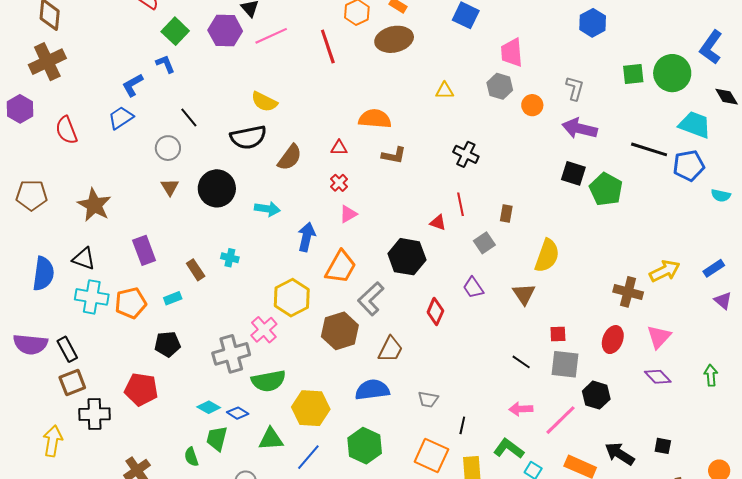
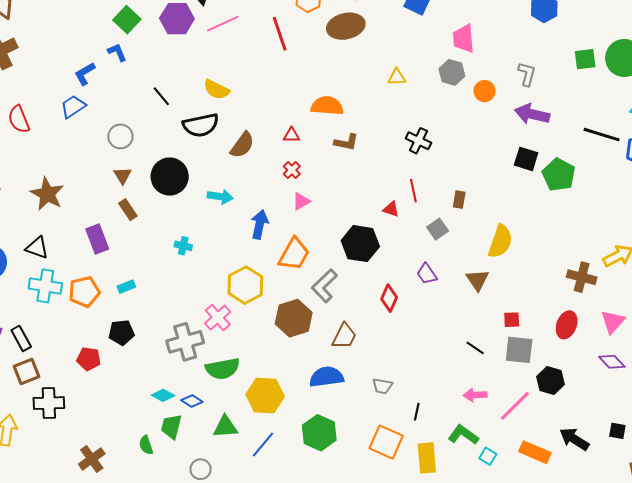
black line: (189, 118) -> (161, 96), moved
brown rectangle: (196, 270) -> (128, 210), moved
red pentagon: (141, 389) -> (89, 359), moved, size x0.7

